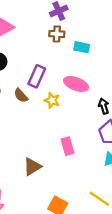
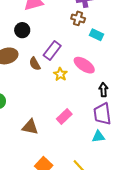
pink rectangle: (68, 146) -> (64, 116), turned 49
brown triangle: (32, 167) -> (30, 127), turned 30

